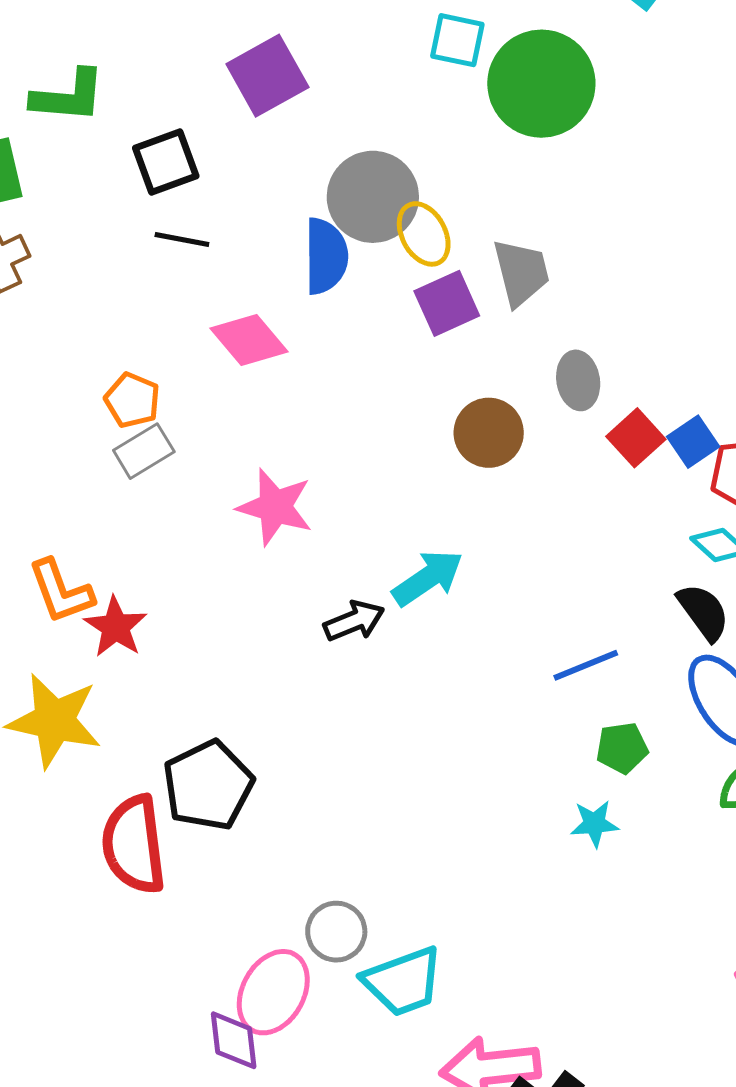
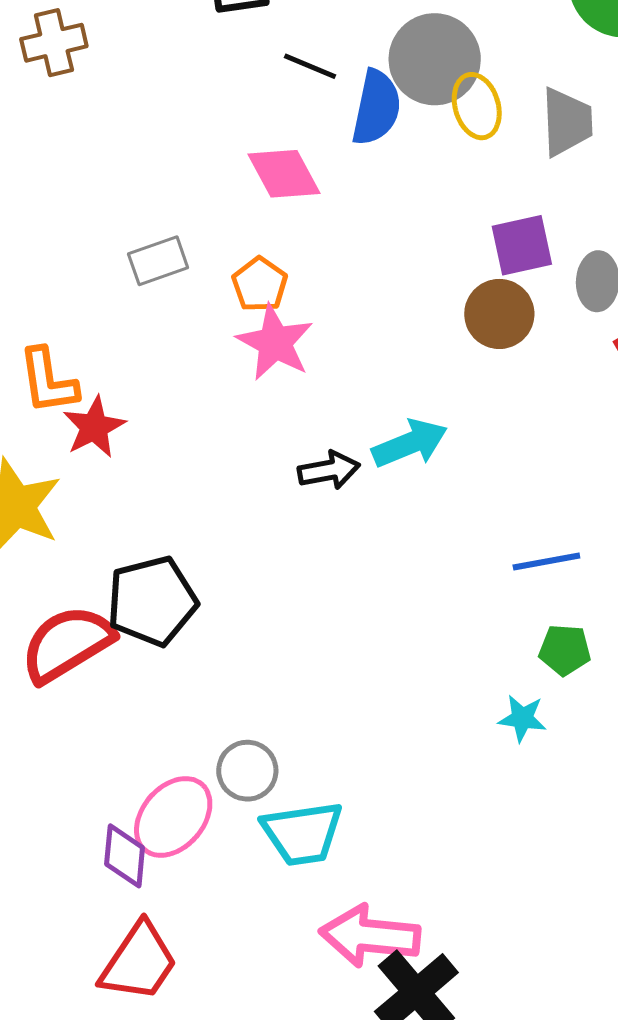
black line: (182, 239) -> (310, 66), moved
gray trapezoid: (521, 272) -> (567, 122), moved
purple square: (447, 303) -> (522, 245), moved
orange pentagon: (132, 400) -> (260, 284), moved
red semicircle: (134, 845) -> (67, 644), turned 54

